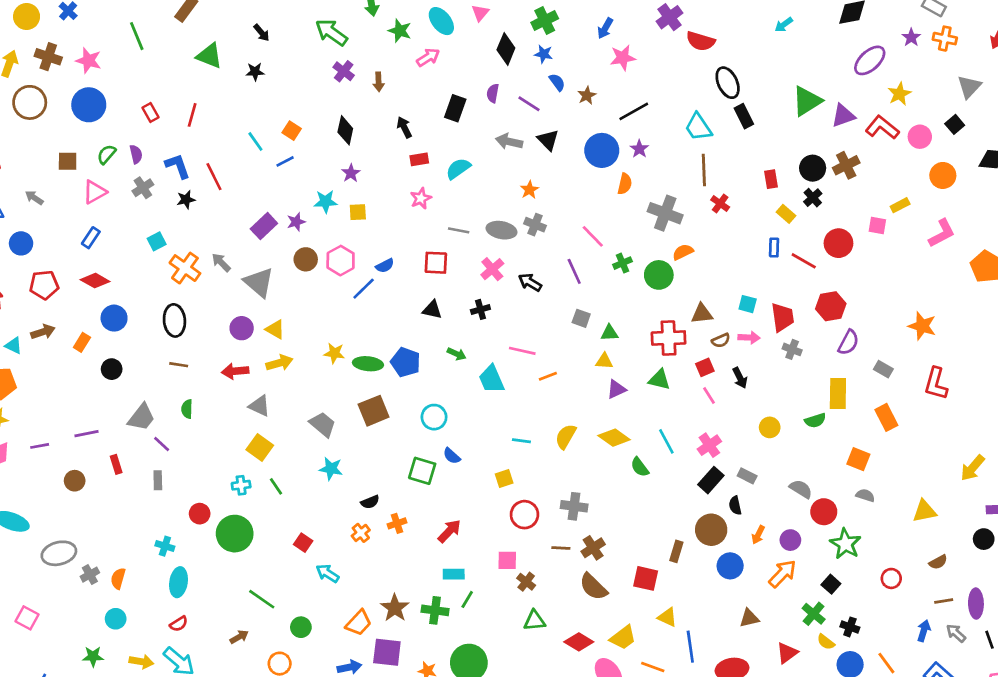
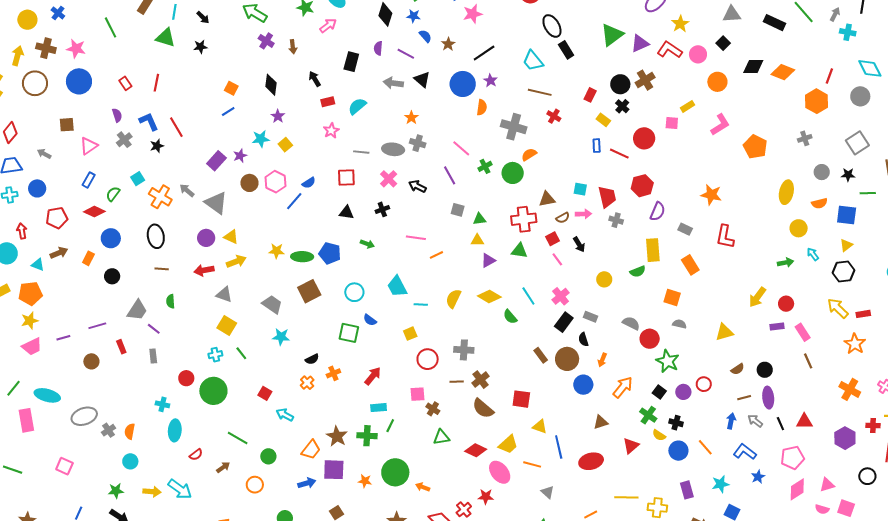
gray triangle: (969, 87) -> (732, 14), turned 48
cyan line: (255, 142) -> (174, 12), moved, turned 49
green semicircle: (106, 154) -> (113, 194), moved
brown line: (704, 170) -> (540, 92), turned -70
red rectangle: (771, 179) -> (590, 95), turned 40
yellow square: (358, 212) -> (285, 145), turned -32
cyan trapezoid: (492, 379) -> (397, 286), moved
black circle: (984, 539) -> (765, 370), moved
purple circle: (790, 540) -> (683, 392), moved
brown rectangle: (676, 551) -> (541, 355), moved, turned -49
red semicircle: (179, 624) -> (196, 455), moved

